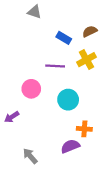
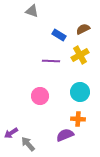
pink circle: (31, 89) -> (40, 96), moved
cyan circle: (68, 100) -> (80, 92), moved
purple arrow: (12, 117) -> (11, 133), moved

